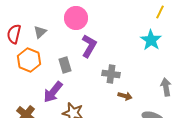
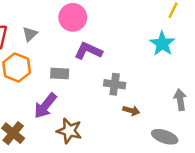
purple L-shape: (89, 46) -> (88, 51), turned -95
gray rectangle: (65, 65) -> (60, 74), turned -70

